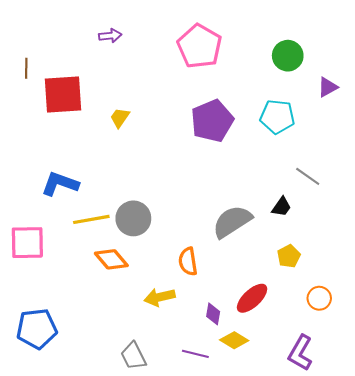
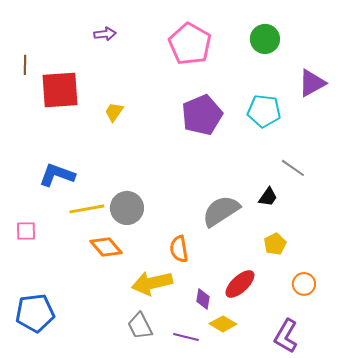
green circle: (288, 56) -> (265, 39), moved
purple triangle: (328, 87) -> (312, 83), size x1.4
pink square: (27, 243) -> (26, 231), size x0.6
yellow arrow: (160, 297) -> (152, 283), size x1.4
gray trapezoid: (133, 356) -> (140, 326), moved

